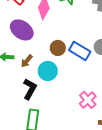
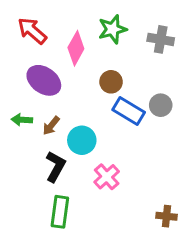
brown circle: (58, 48) -> (111, 82), moved
pink cross: (88, 100) -> (107, 177), moved

